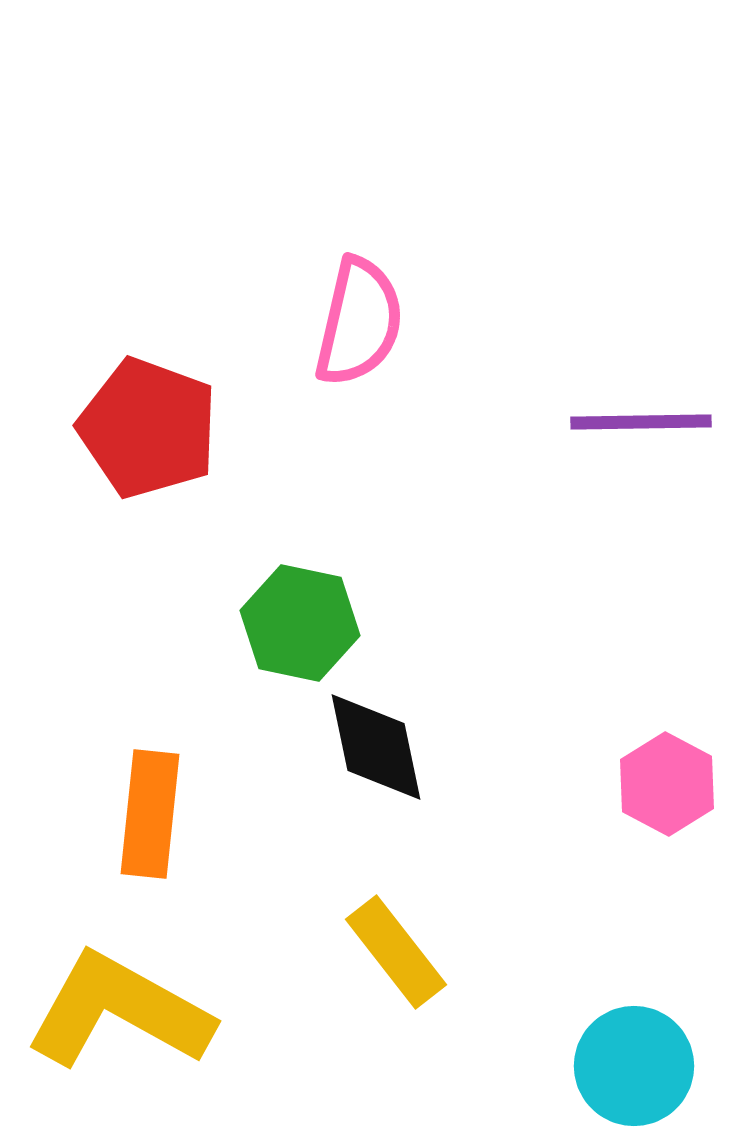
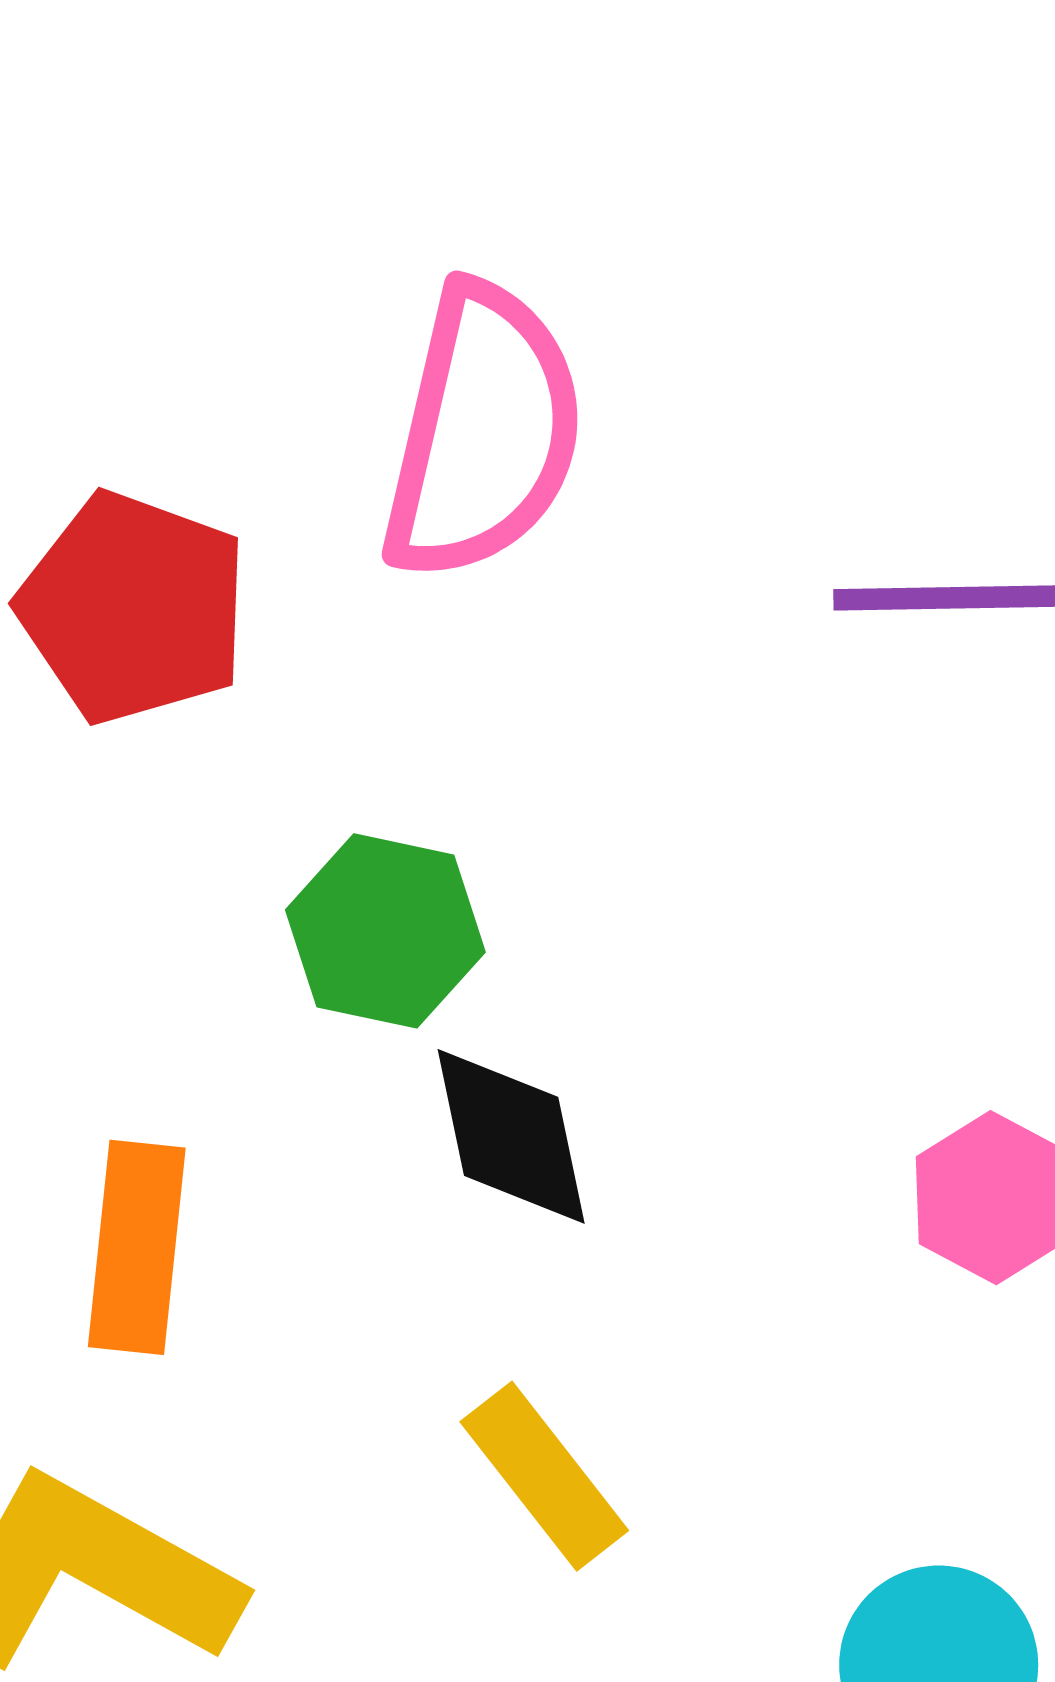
pink semicircle: (359, 322) -> (483, 432), size x1.4

